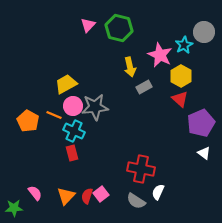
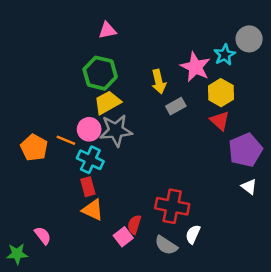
pink triangle: (88, 25) -> (107, 30), turned 35
green hexagon: (119, 28) -> (100, 73), moved
yellow trapezoid: (66, 84) -> (107, 102), moved
orange triangle: (66, 196) -> (93, 210), moved, turned -48
red semicircle: (87, 196) -> (134, 225), moved

